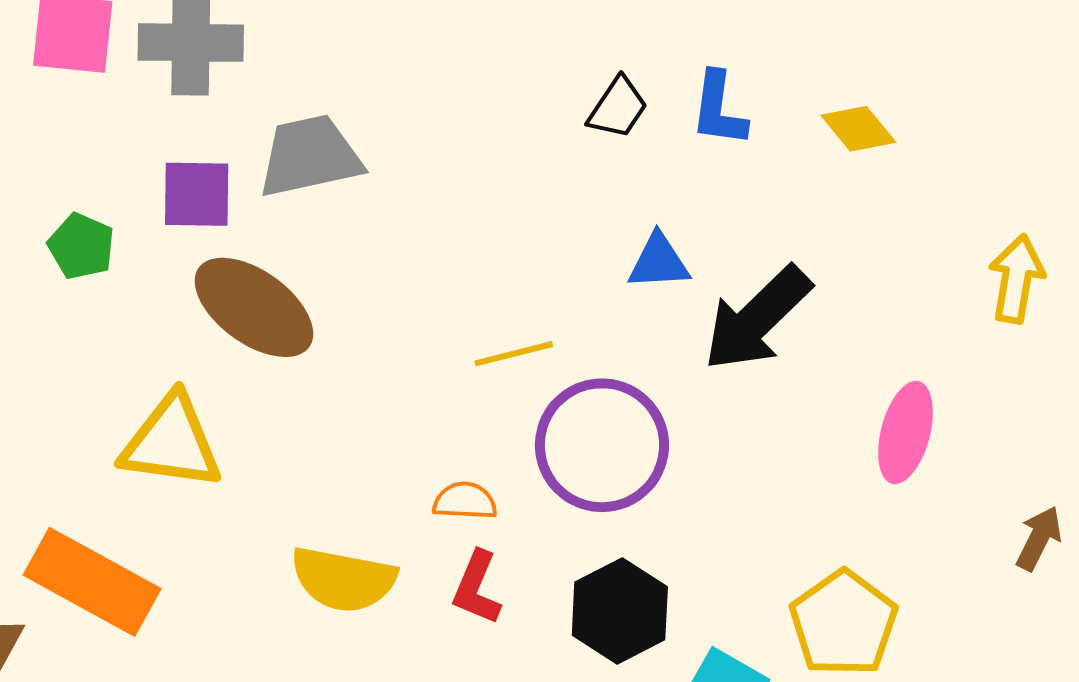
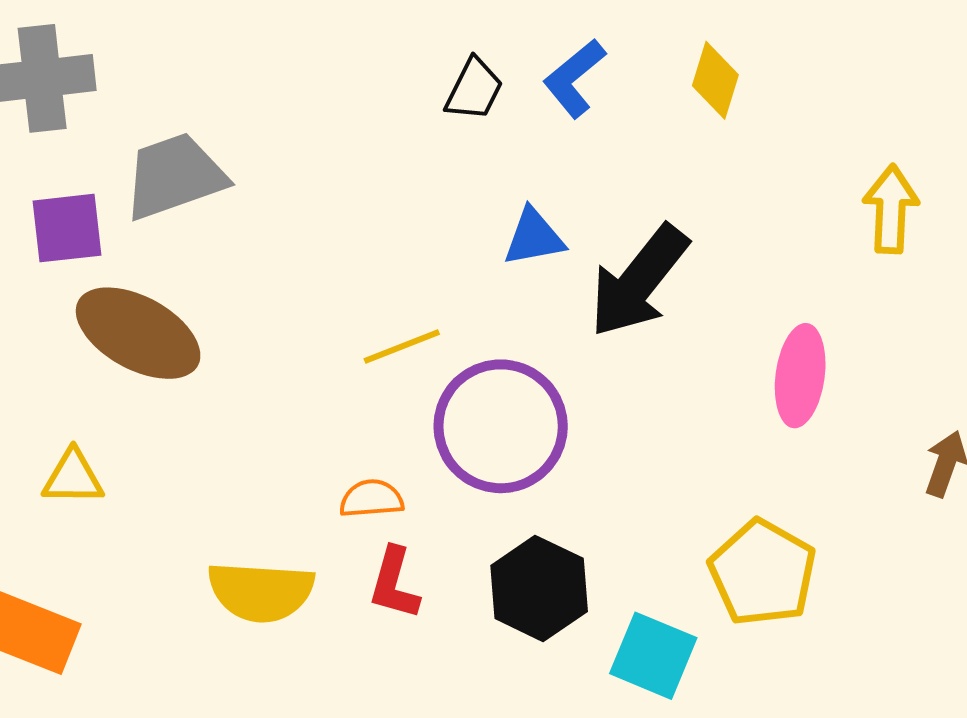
blue L-shape: (719, 109) -> (574, 78), turned 50
yellow diamond: (858, 129) -> (715, 80), turned 64
yellow triangle: (171, 442) -> (73, 477), size x0.6

